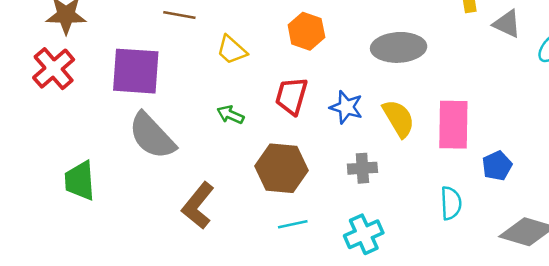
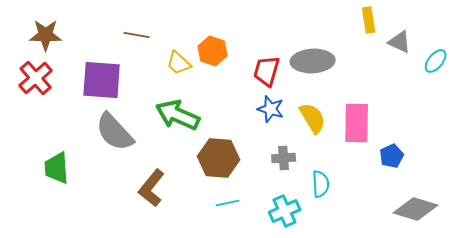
orange hexagon: (306, 31) -> (213, 51), moved
red trapezoid: (291, 96) -> (267, 71), moved
green arrow: (230, 115) -> (178, 115), size x2.0
cyan semicircle: (451, 203) -> (321, 184), moved

